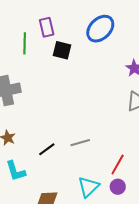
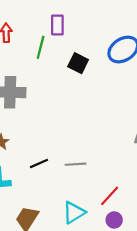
purple rectangle: (47, 27) -> (57, 25), moved
purple circle: (118, 187) -> (114, 220), moved

